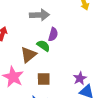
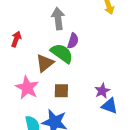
gray arrow: (39, 15) -> (58, 19), turned -96
green semicircle: (43, 46) -> (62, 53), size x1.5

